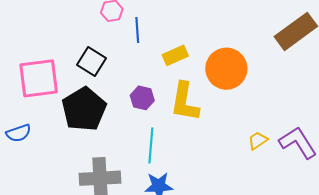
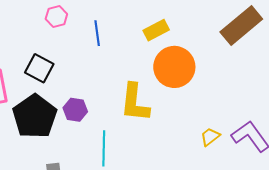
blue line: (137, 30) -> (97, 33), moved
yellow rectangle: (175, 55) -> (156, 30), moved
purple hexagon: (142, 98) -> (75, 110), moved

